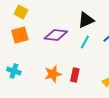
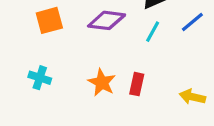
orange star: (53, 74) -> (102, 82), turned -30

